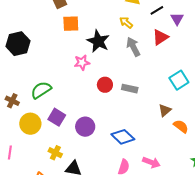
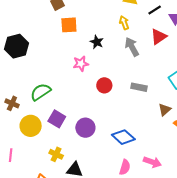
yellow arrow: (126, 22) -> (124, 23), turned 32
black star: (98, 41) -> (97, 42), size x0.6
gray rectangle: (130, 89) -> (139, 87), moved

